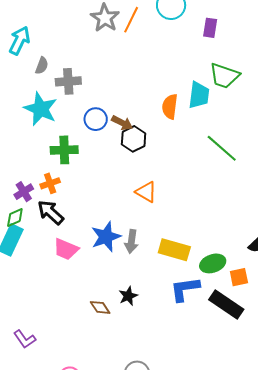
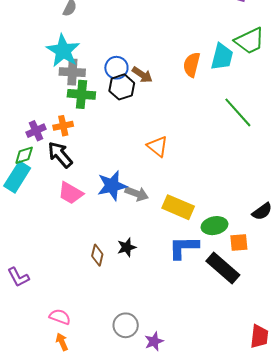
green trapezoid: (224, 76) -> (250, 41), turned -52
gray cross: (68, 81) -> (72, 72), moved
black hexagon: (134, 139) -> (122, 87), moved
gray arrow: (131, 241) -> (137, 194), turned -85
brown diamond: (100, 307) -> (97, 255), turned 40

